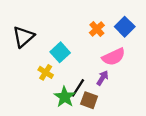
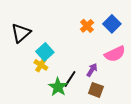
cyan square: (60, 52) -> (45, 52), moved
pink semicircle: (114, 57) -> (115, 54), moved
brown square: (89, 100) -> (96, 90), moved

